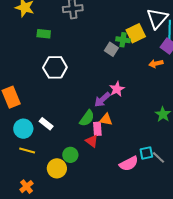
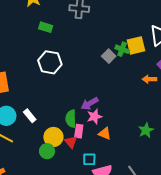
pink star: (117, 89) -> (94, 117), moved
green semicircle: (87, 118) -> (71, 119), turned 132
orange triangle: (106, 119) -> (105, 133), moved
cyan square: (146, 153) -> (89, 159), moved
yellow circle: (57, 168) -> (53, 137), moved

